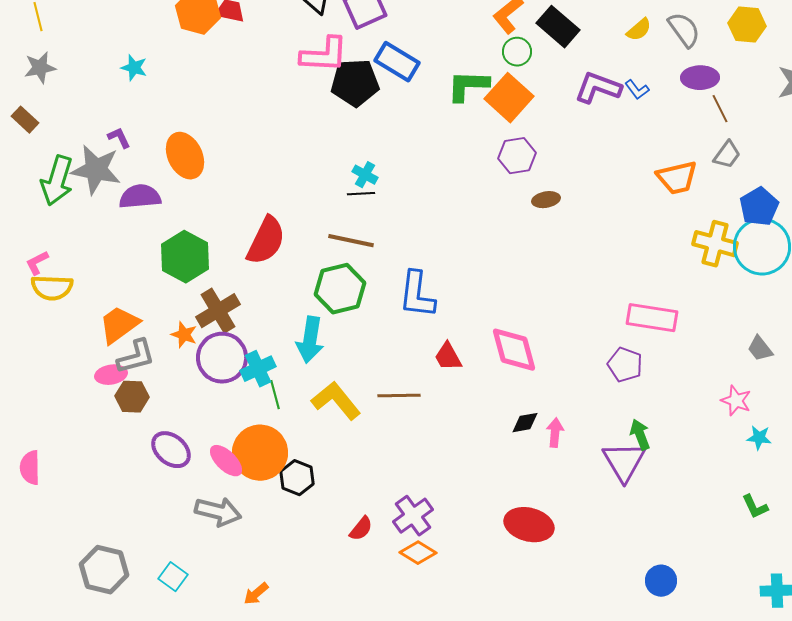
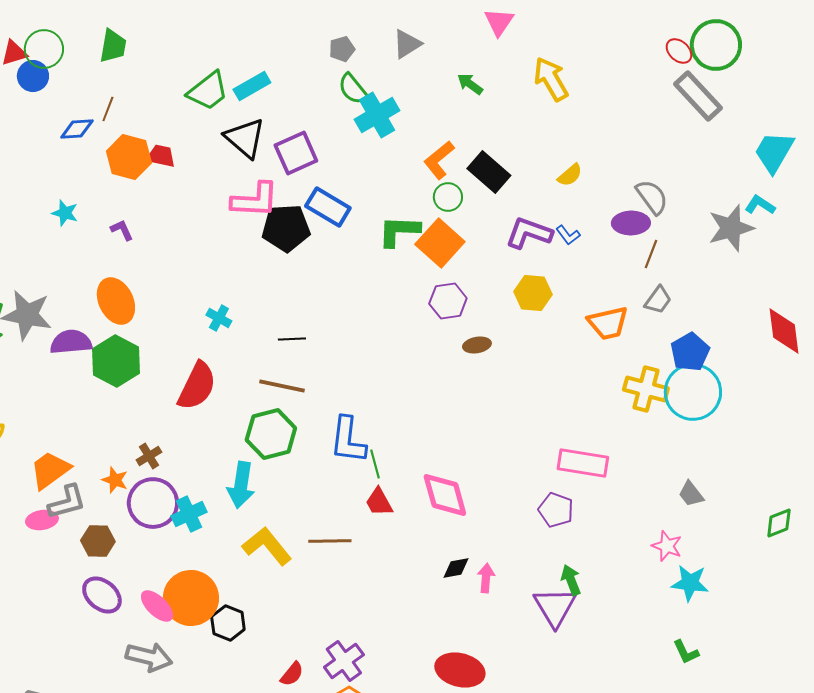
yellow hexagon: (747, 25) -> (533, 293), moved
gray semicircle: (684, 30) -> (652, 197), moved
brown line: (720, 109) -> (651, 254), turned 48
purple L-shape: (119, 138) -> (122, 230), moved
cyan cross: (365, 175) -> (219, 318), moved
green hexagon: (185, 257) -> (116, 361), moved
brown cross: (218, 311) -> (149, 456), size x0.6
green line: (275, 395) -> (375, 464), moved
brown hexagon: (132, 397) -> (98, 541), moved
cyan star: (759, 438) -> (690, 583), size x1.5

